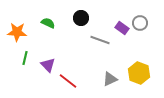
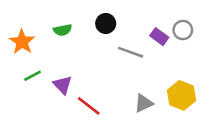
green semicircle: (48, 23) -> (63, 30), turned 144
orange star: (17, 32) -> (22, 42), turned 30
green line: (25, 58) -> (32, 76), turned 48

